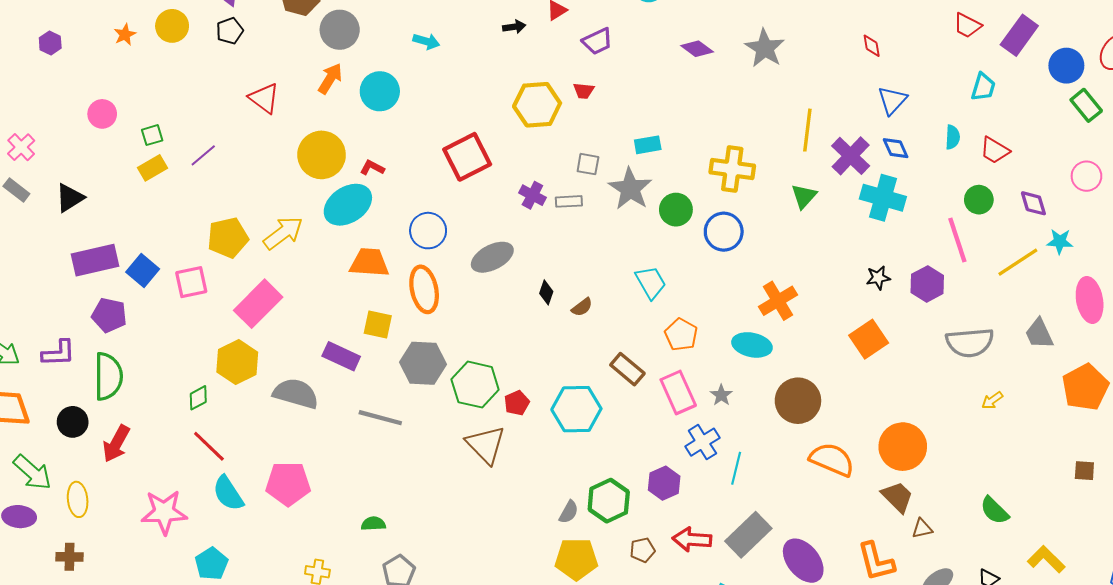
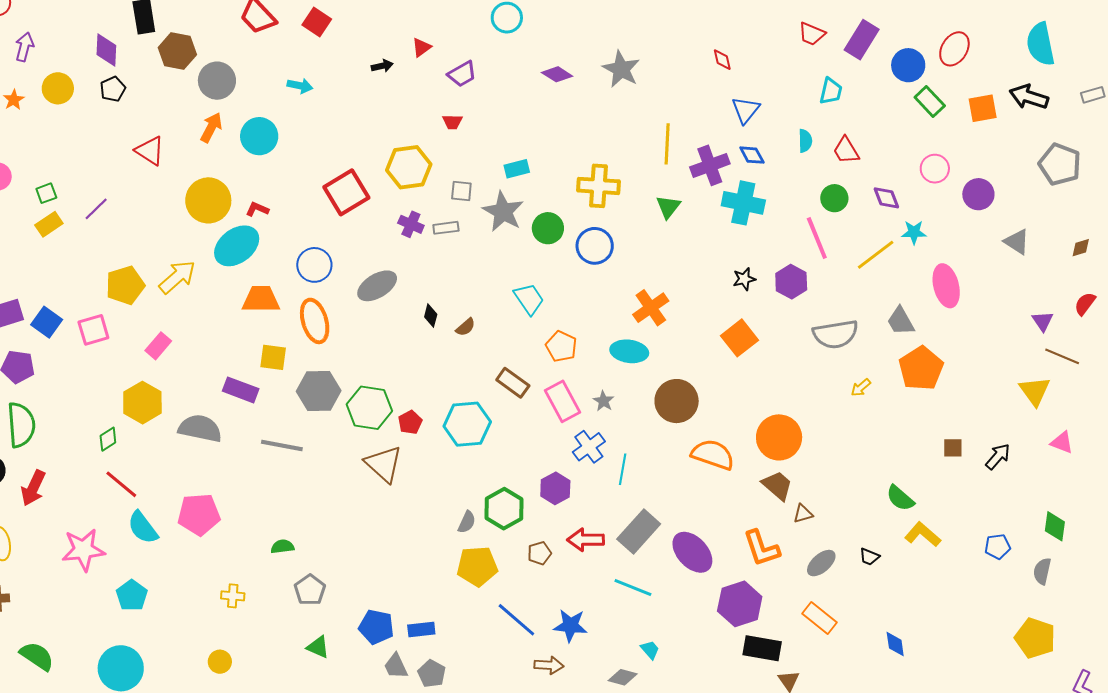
yellow hexagon: (537, 105) -> (409, 167), moved
red trapezoid: (995, 150) -> (846, 150), turned 32
purple cross: (851, 156) -> (710, 165), turned 30
pink rectangle: (258, 304) -> (158, 346), size x0.6
orange pentagon: (1085, 387) -> (921, 368), moved
green semicircle: (994, 510) -> (900, 498), moved

